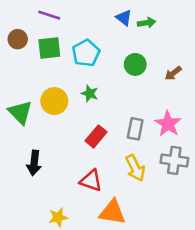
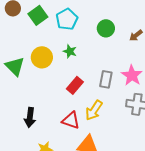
green square: (49, 48) -> (38, 15), turned -30
black arrow: (34, 163) -> (30, 117), moved
yellow arrow: (135, 168) -> (94, 110), moved, turned 60

